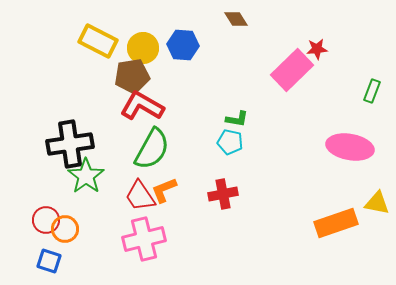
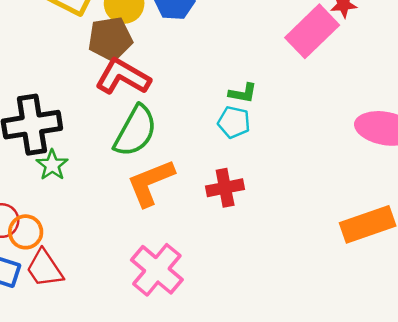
green star: (86, 176) -> (52, 165), size x0.7
orange L-shape: (164, 190) -> (151, 183), size x1.5
red trapezoid: (140, 196) -> (45, 269), moved
pink cross: (144, 239) -> (157, 270), moved, turned -36

